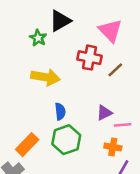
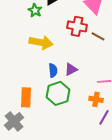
brown line: (115, 70) -> (98, 36), turned 72
purple triangle: (104, 113) -> (71, 69), moved
orange rectangle: (27, 145) -> (26, 97), turned -42

